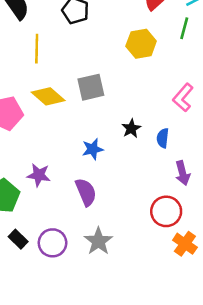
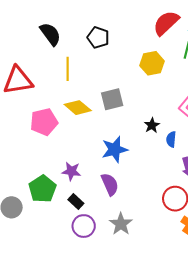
black star: (131, 128) -> (152, 125), moved
blue star: (93, 149) -> (115, 149), size x1.5
black rectangle: (18, 239) -> (76, 202), moved

